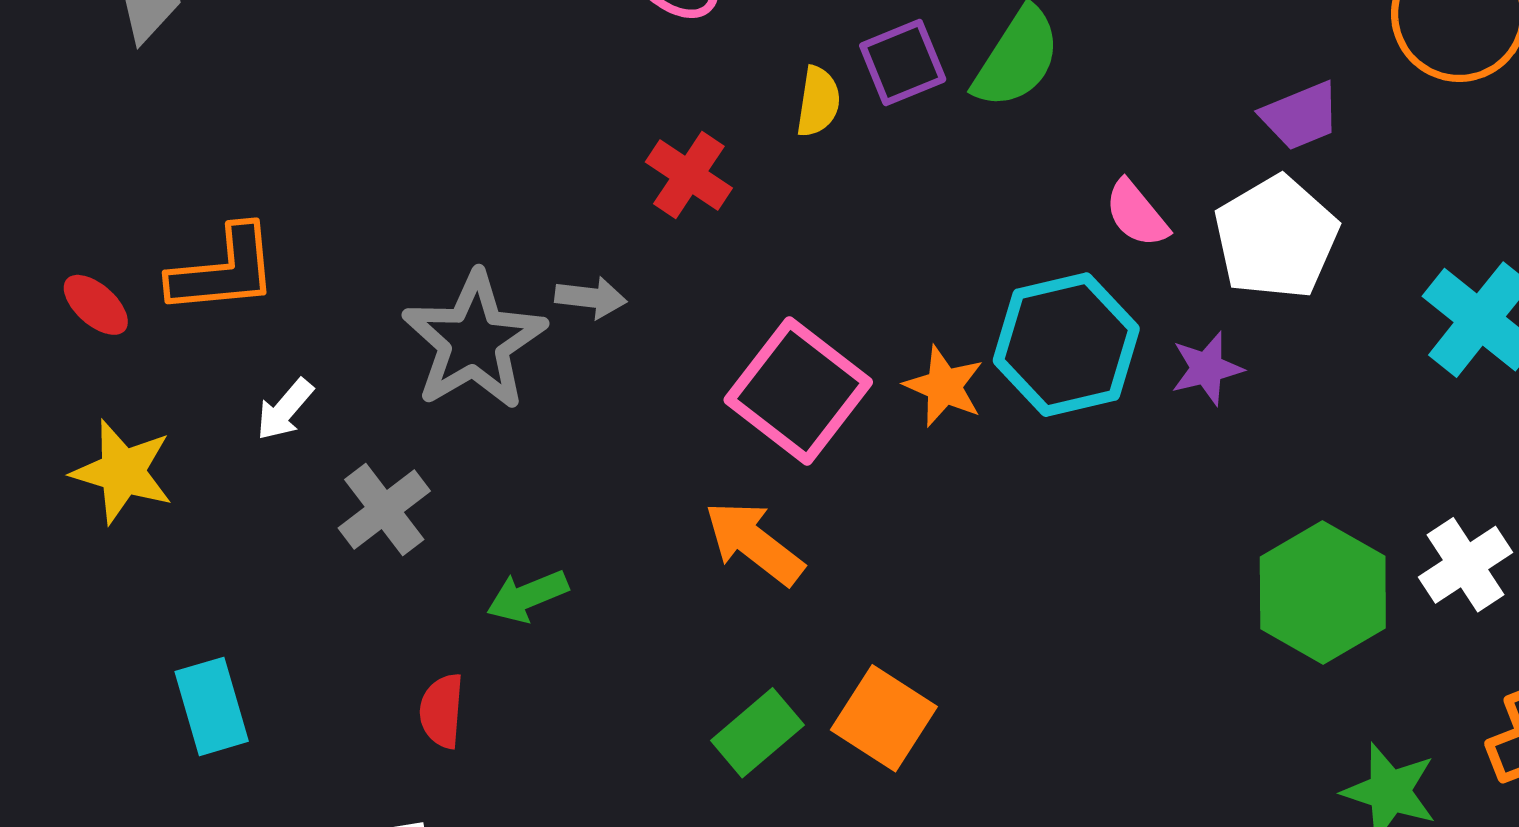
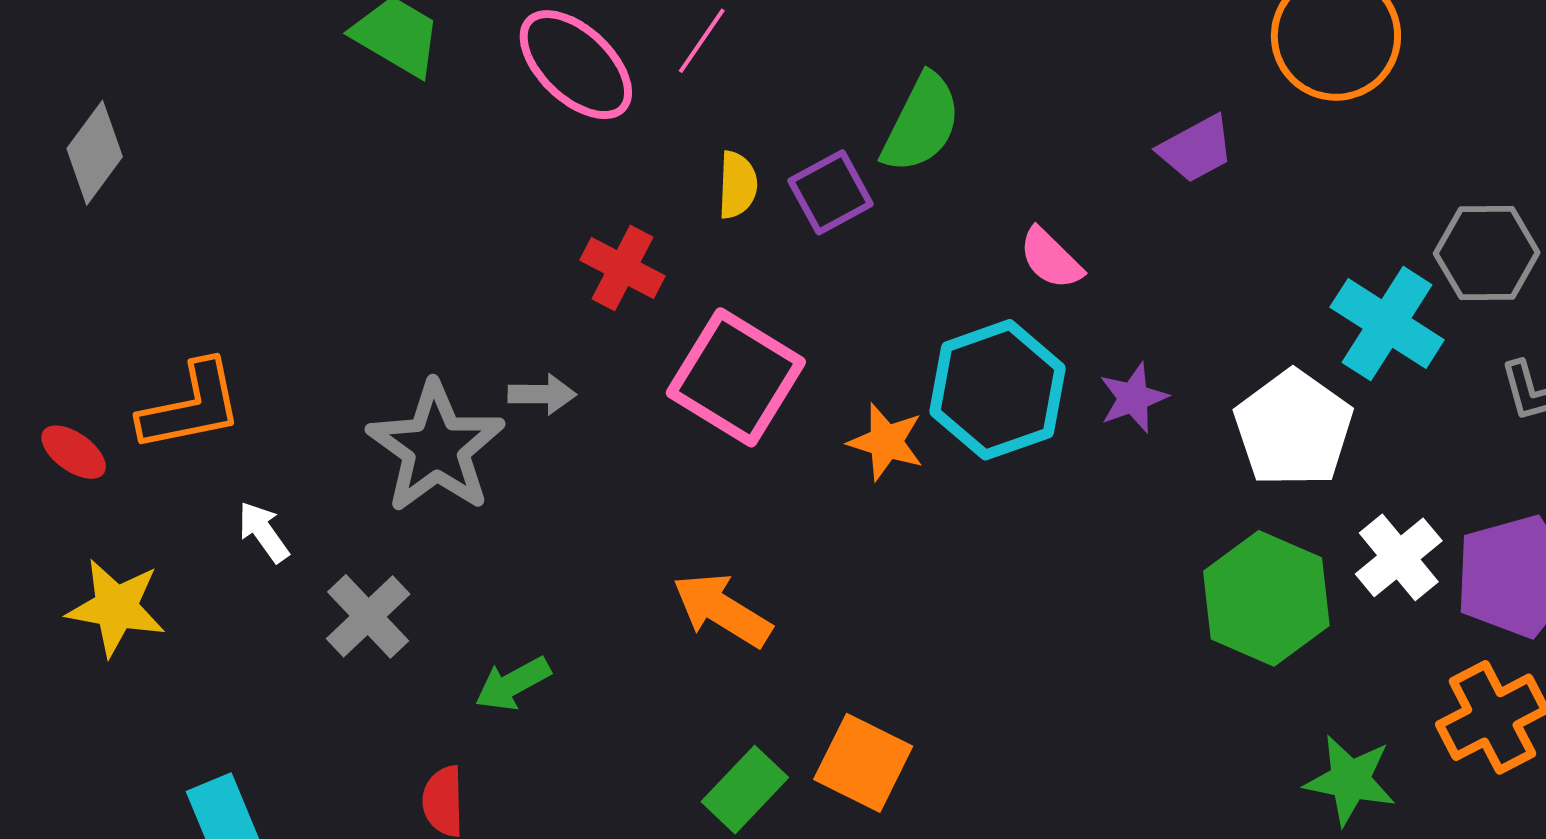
purple square: (903, 62) -> (831, 192), moved
white pentagon: (1276, 237) -> (1294, 429), moved
pink square: (798, 391) -> (736, 377), moved
white arrow: (285, 410) -> (263, 532), turned 110

